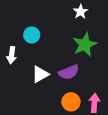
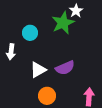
green star: (85, 45) -> (63, 23), moved
orange circle: (71, 102) -> (47, 96), moved

